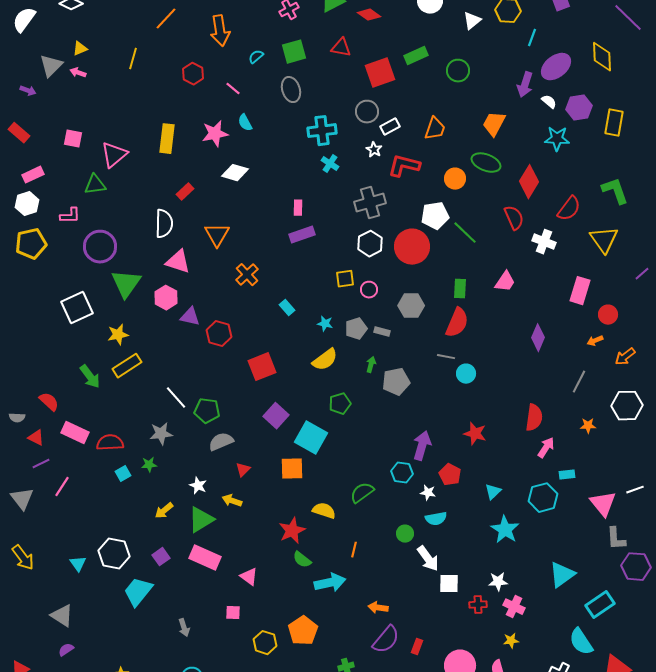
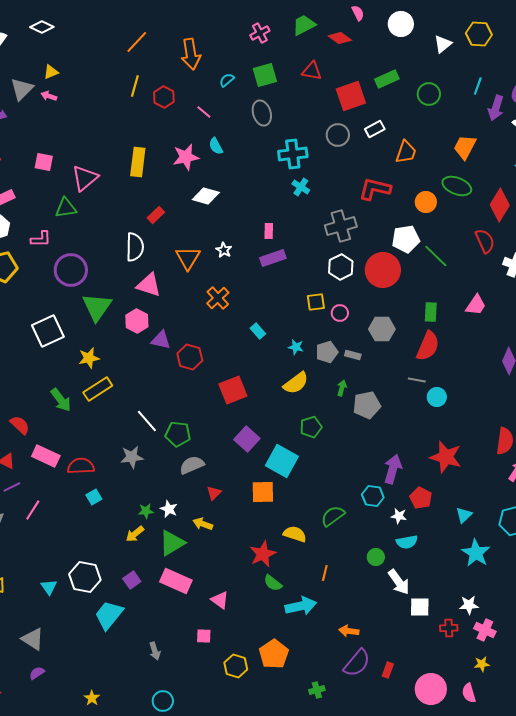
cyan line: (532, 38) -> (478, 86), moved
yellow line: (133, 59) -> (135, 86), moved
white rectangle: (390, 127) -> (375, 129), moved
white star: (374, 150) -> (224, 250), moved
red star: (475, 434) -> (446, 457), size x1.4
green star: (149, 465) -> (146, 511), moved

